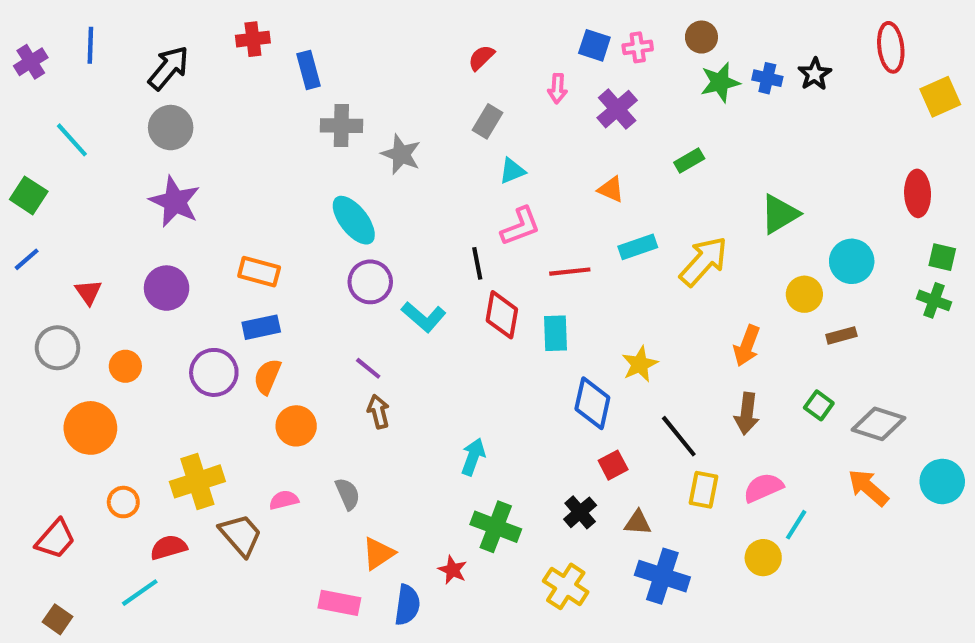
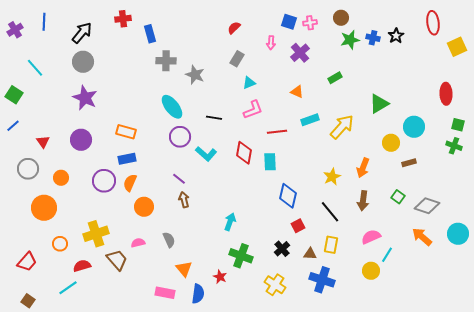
black line: (477, 263) -> (214, 118), moved, turned -70
yellow star: (640, 364) -> (332, 177), moved
yellow rectangle: (704, 490) -> (331, 245), moved
orange triangle: (378, 553) -> (184, 269), turned -36

